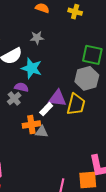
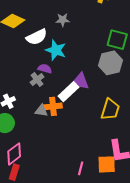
yellow trapezoid: (76, 104) -> (110, 109), moved
white rectangle: (46, 109) -> (69, 92), size x1.5
gray triangle: (42, 132) -> (41, 111), moved

